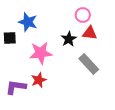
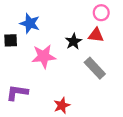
pink circle: (83, 15) -> (101, 13), moved
red star: (39, 80) -> (62, 105), moved

